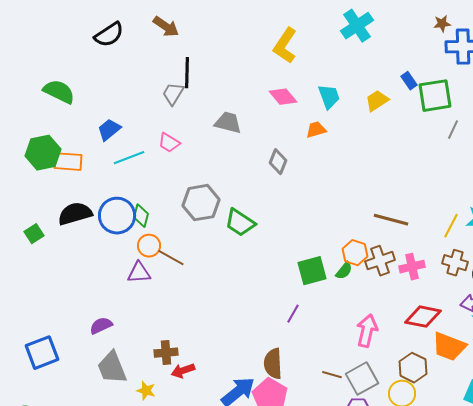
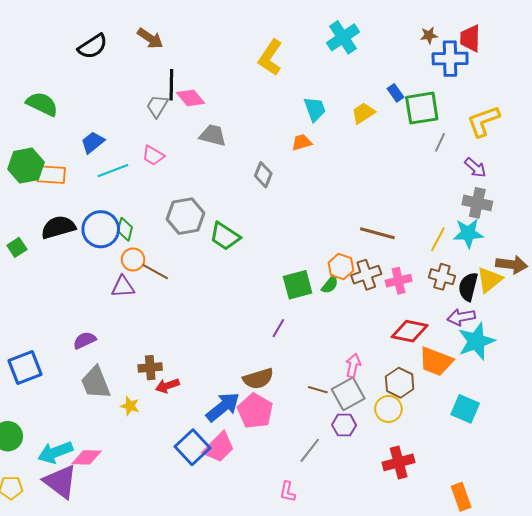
pink diamond: (283, 97) -> (191, 98), moved
pink arrow: (367, 331) -> (353, 366), moved, size x0.7
brown semicircle: (273, 364) -> (258, 379), turned -104

